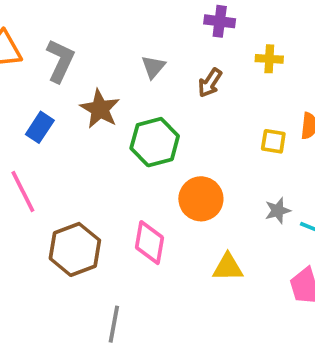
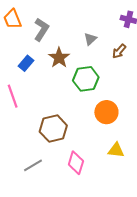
pink diamond: (150, 243) -> (76, 163), moved
brown hexagon: (75, 249) -> (53, 129), moved
gray line: (114, 324) -> (33, 165), moved, turned 42

